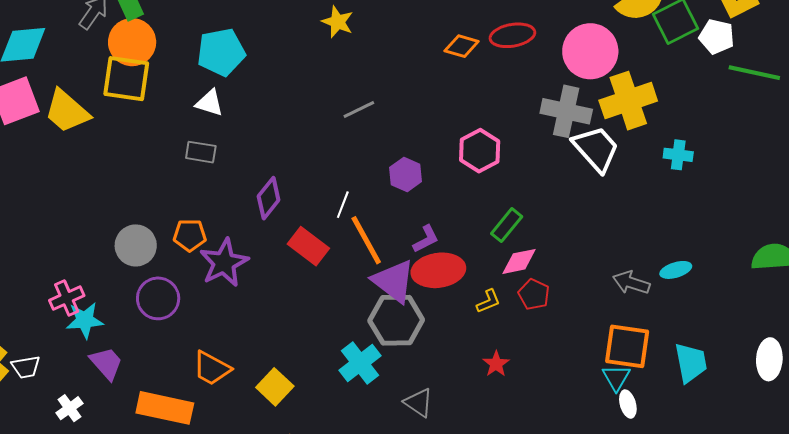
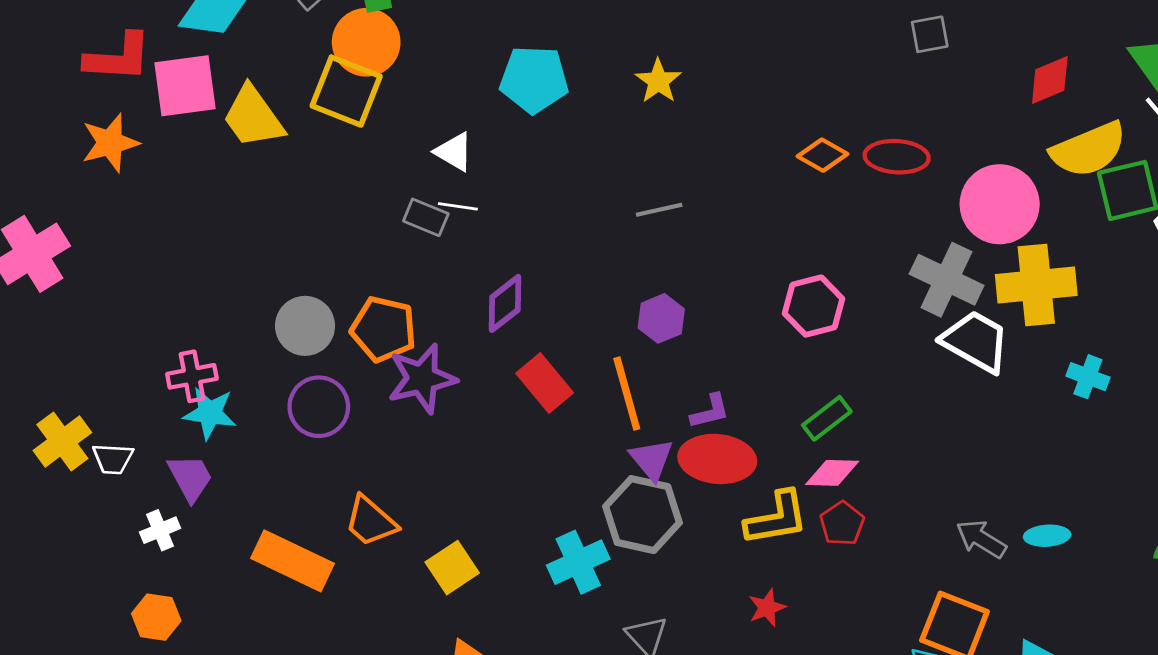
cyan pentagon: (221, 52) -> (534, 79), moved
white trapezoid: (596, 149) -> (976, 341), turned -32
purple hexagon: (406, 175) -> (661, 318), moved
white line: (343, 205) -> (458, 206), moved, turned 64
orange pentagon: (190, 235) -> (383, 329), size x1.4
purple triangle: (394, 281) -> (651, 459), size x0.7
yellow L-shape: (488, 301) -> (777, 518), size x1.8
purple trapezoid: (106, 363) -> (190, 478), moved

